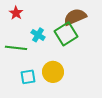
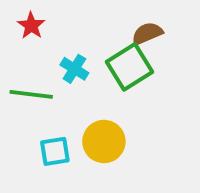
brown semicircle: (75, 17) -> (147, 33), size x0.7

